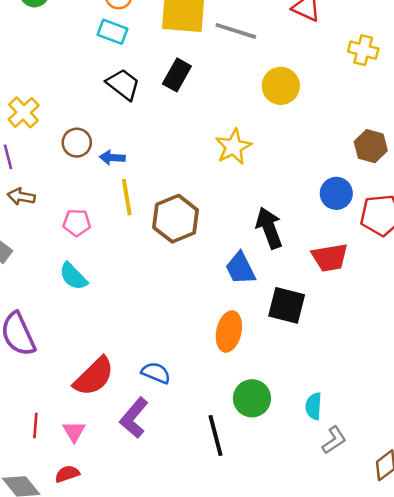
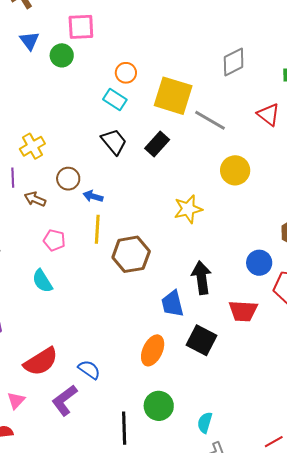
brown arrow: (21, 197) -> (35, 199), moved

